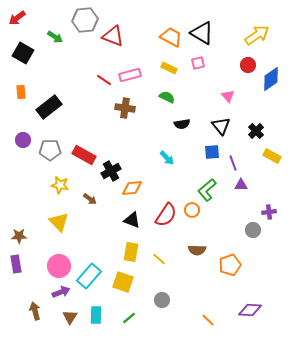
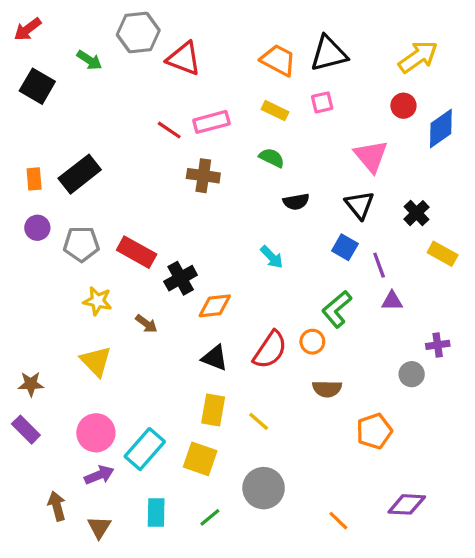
black triangle: (202, 33) -> (329, 54), turned -45
orange rectangle: (21, 92) -> (34, 179), moved
pink triangle: (228, 96) -> (371, 156), size x1.6
blue square: (212, 152) -> (345, 247), turned 35
brown semicircle: (197, 250) -> (327, 389), moved
purple rectangle: (16, 264) -> (26, 430), turned -36
gray circle: (162, 300) -> (264, 488), size x1.6
brown triangle: (70, 317) -> (99, 527), moved

